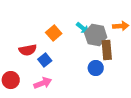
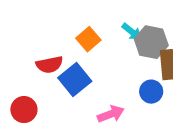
blue square: (45, 60) -> (75, 80), size x1.5
pink arrow: (43, 83) -> (111, 114), moved

